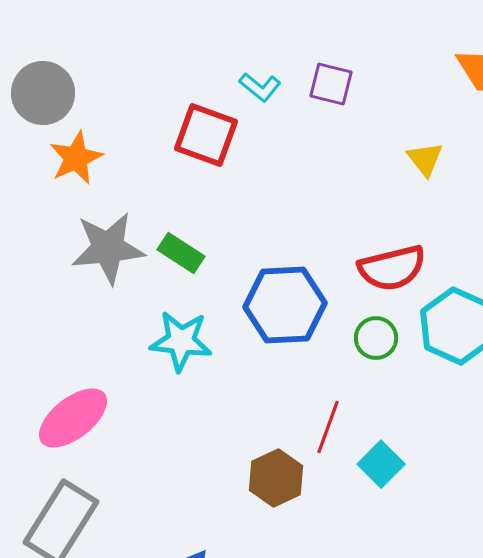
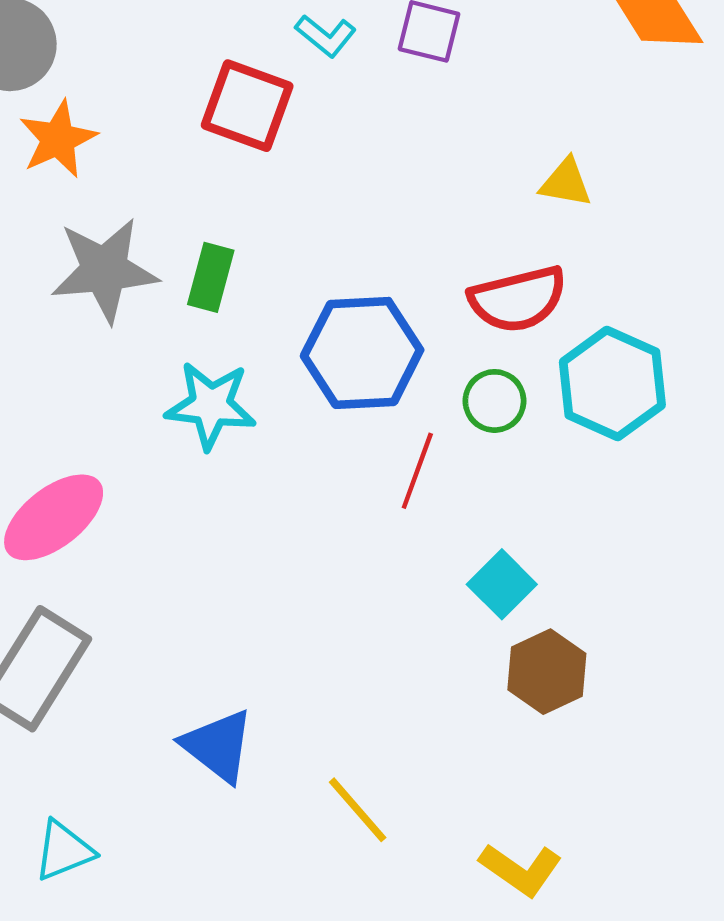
yellow triangle: (425, 159) -> (566, 183), moved, turned -42
green rectangle: (181, 253) -> (211, 277), turned 72
red line: (328, 427) -> (417, 471), moved
brown hexagon: (276, 478) -> (547, 672), moved

